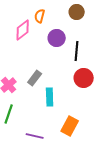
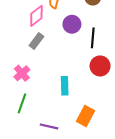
gray rectangle: (35, 78) -> (36, 41), moved

